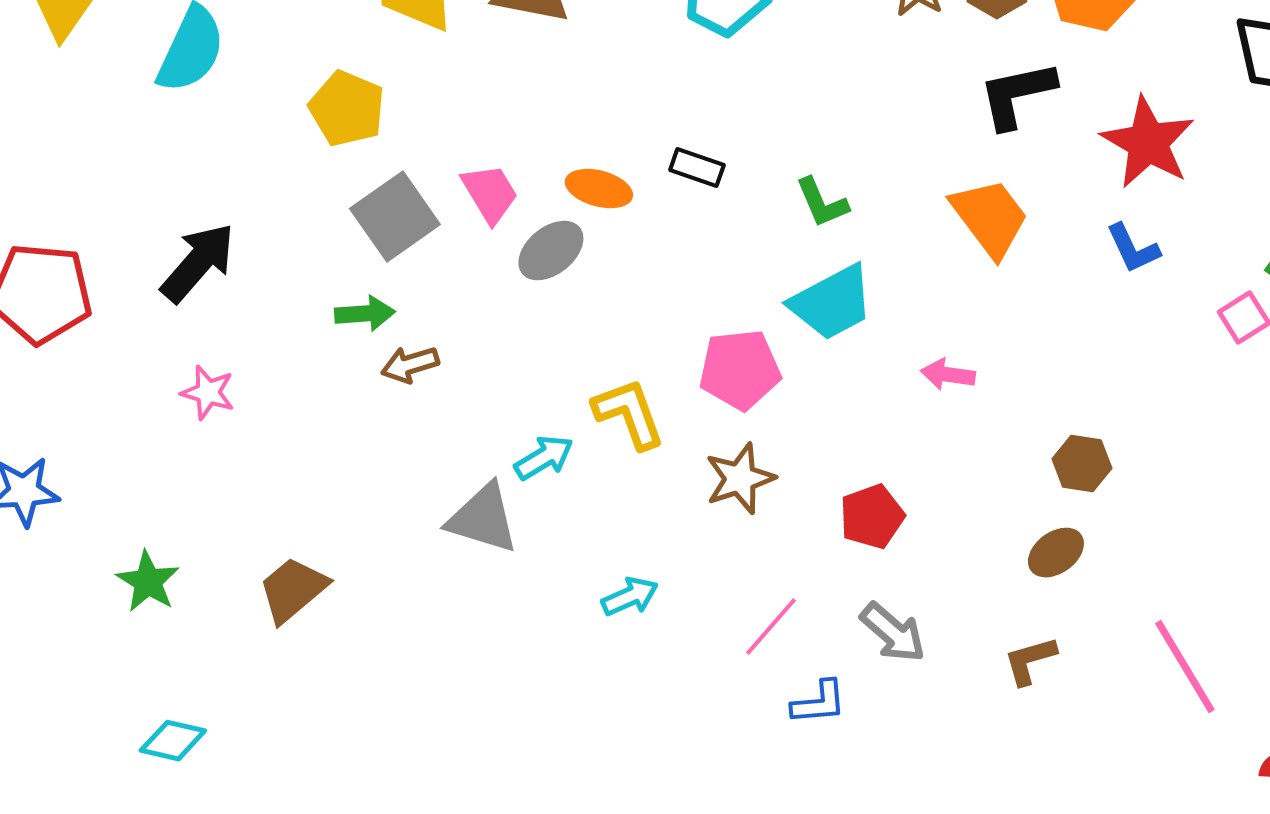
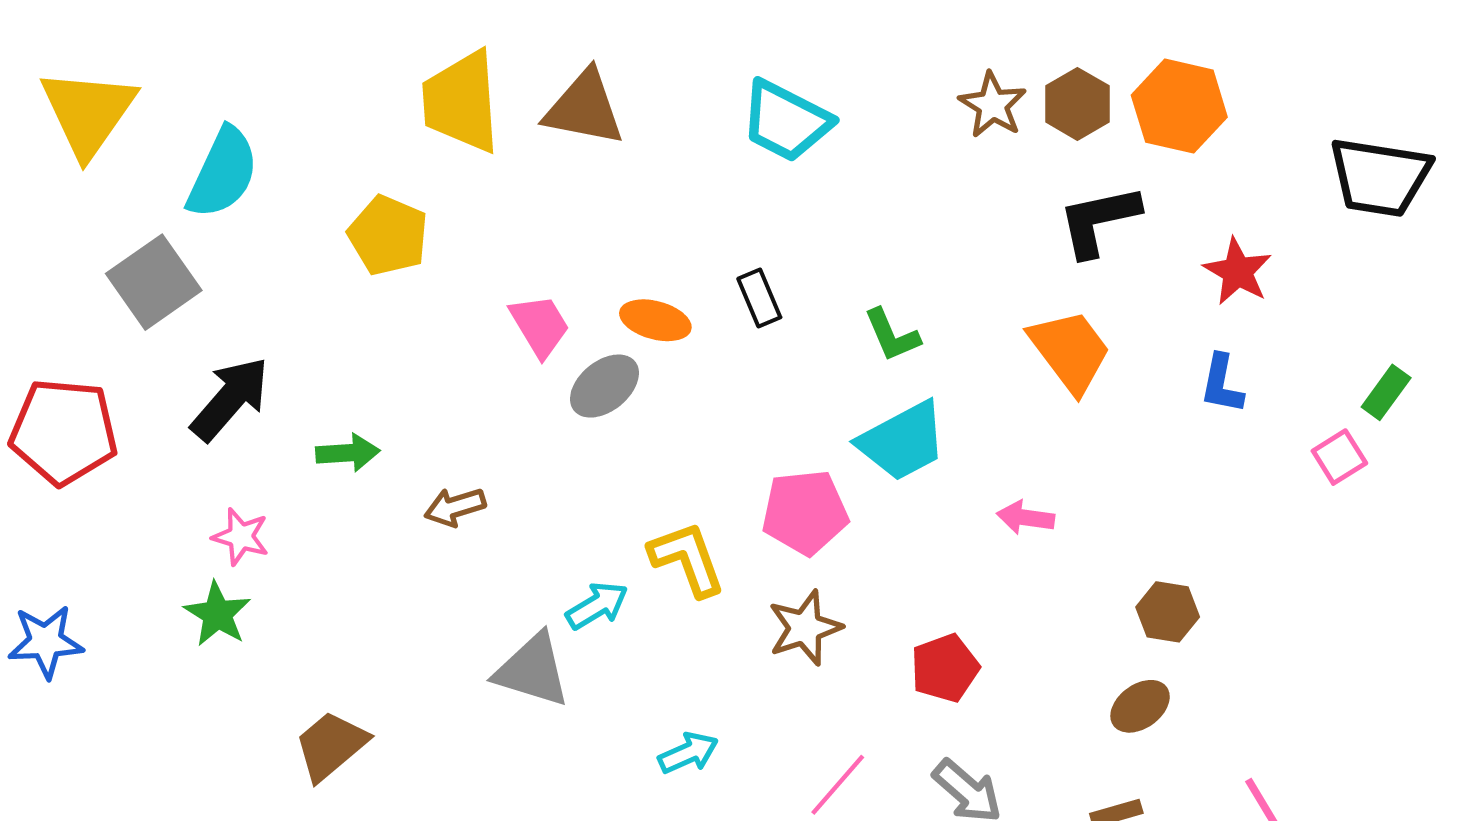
red star: (1148, 143) -> (1238, 271), size x0.7
black rectangle: (697, 168) -> (759, 298), turned 48
gray square: (395, 217) -> (154, 282), moved
blue L-shape: (1133, 249) -> (1222, 384), turned 36
green arrow: (365, 314) -> (348, 453), moved
green star: (148, 582) -> (217, 614), moved

